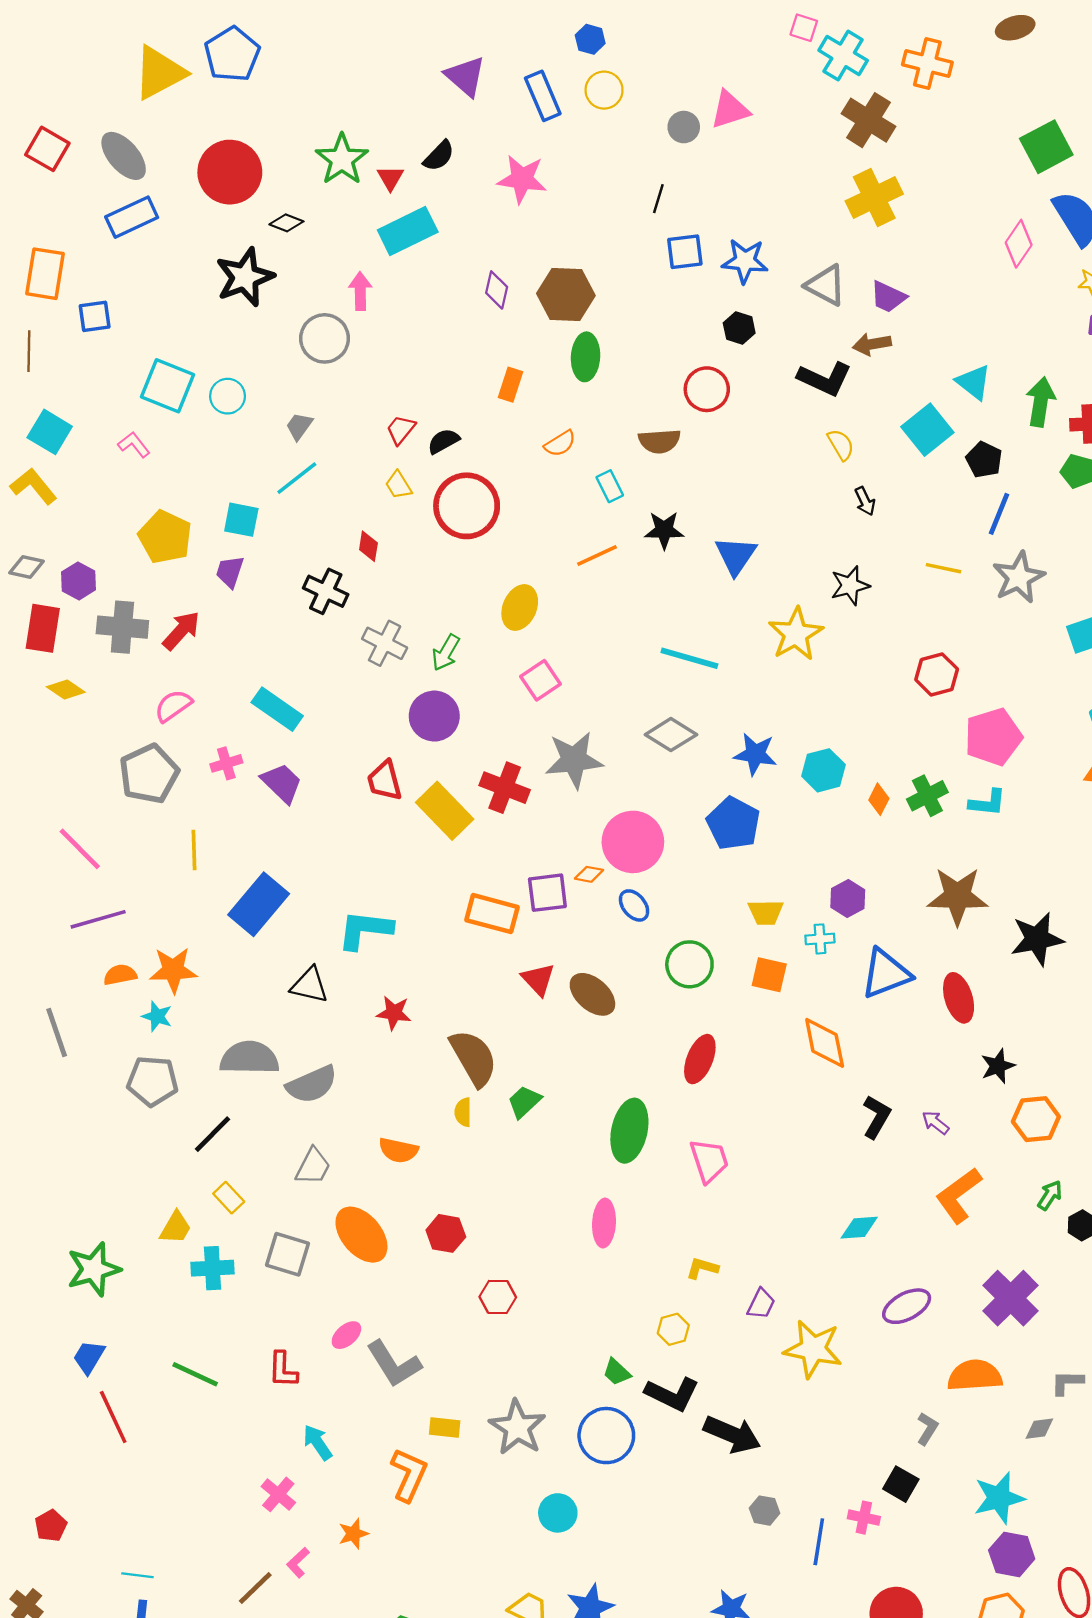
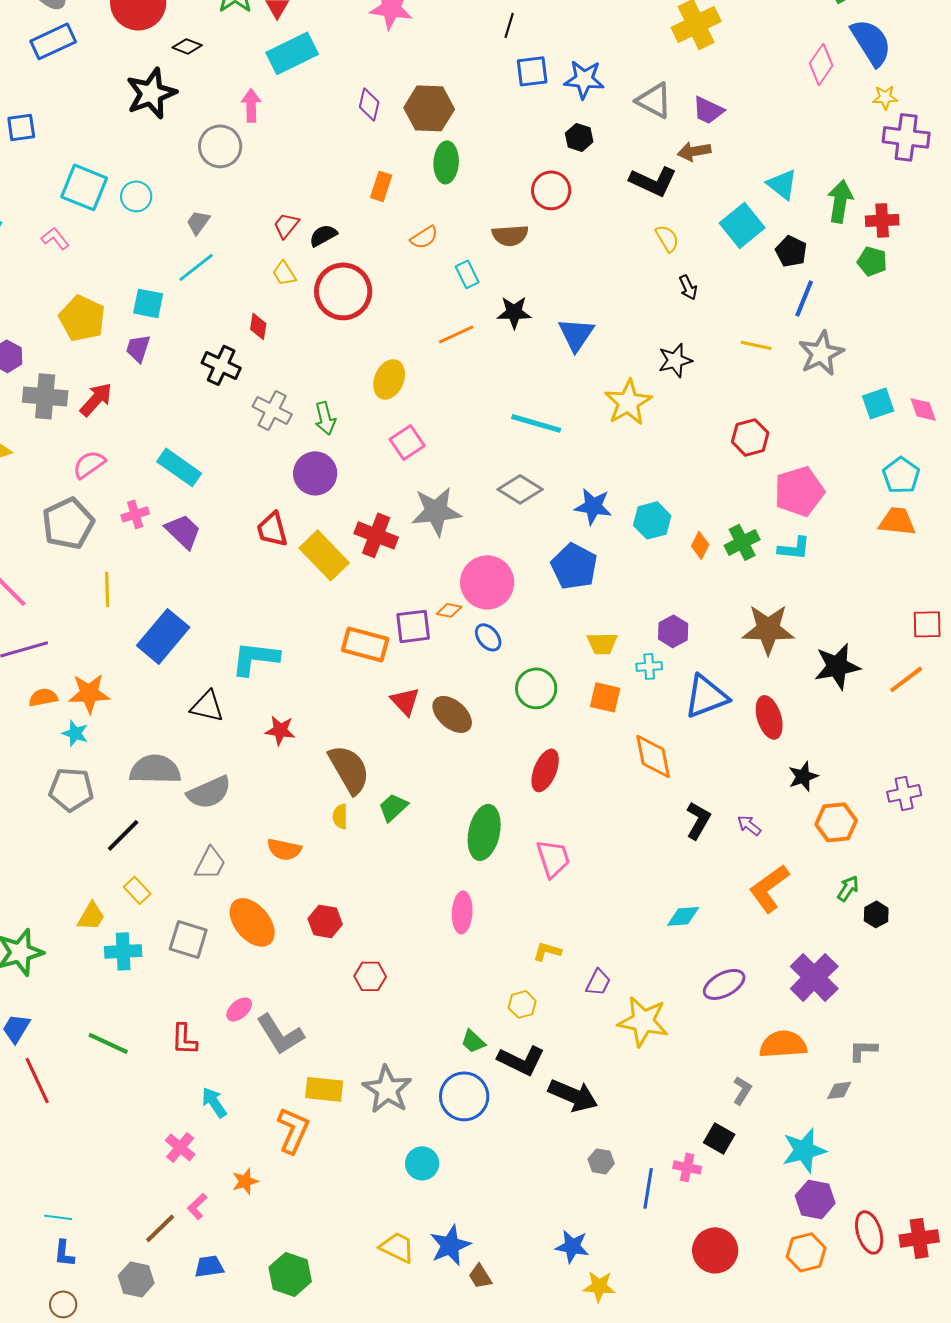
green arrow: (446, 653) -> (325, 418), turned -44
yellow rectangle: (445, 1427) -> (324, 1089), size x1.4

